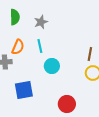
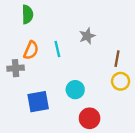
gray star: (41, 22) -> (87, 36), moved
cyan circle: (52, 66) -> (75, 90), moved

